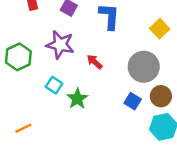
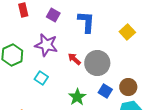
gray circle: (144, 67) -> (97, 63), moved
green star: (77, 99) -> (77, 97), moved

